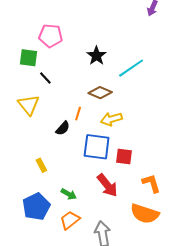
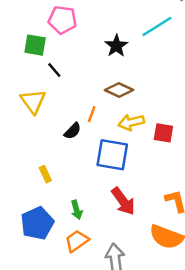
cyan line: (131, 68) -> (157, 26), moved
red square: (124, 157) -> (163, 133), moved
green arrow: (69, 194) -> (77, 210), turned 42

